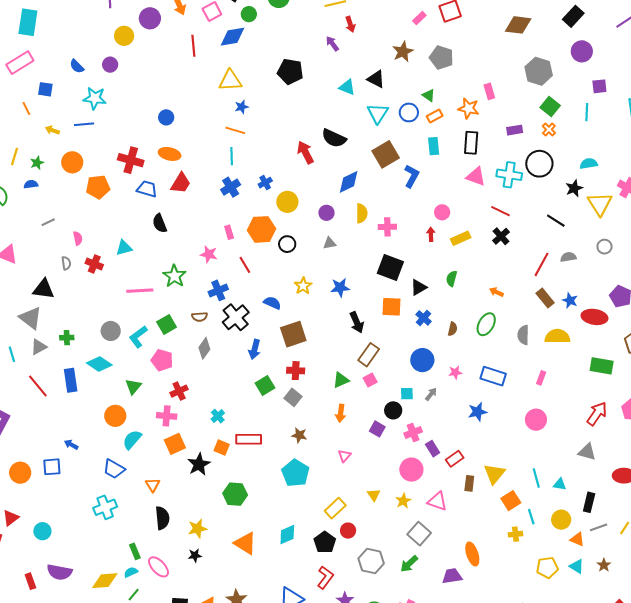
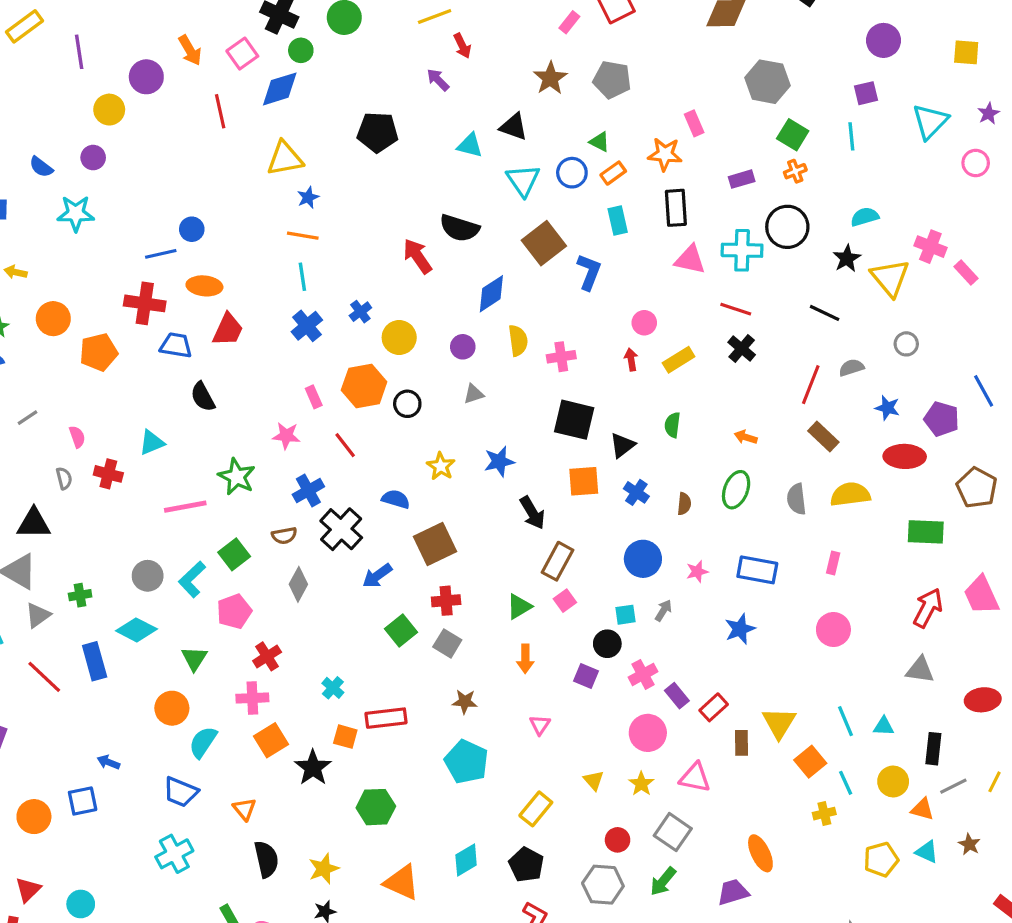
purple circle: (582, 51) -> (884, 40), moved
blue line: (84, 124) -> (161, 254), moved
orange cross: (549, 129) -> (795, 171), turned 32
blue star: (570, 300) -> (887, 408), moved
blue arrow: (255, 349) -> (377, 576), turned 48
pink pentagon: (162, 360) -> (234, 611), turned -30
red circle: (348, 531) -> (618, 840), moved

